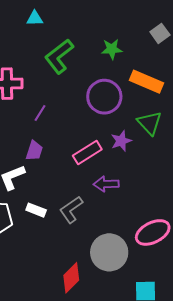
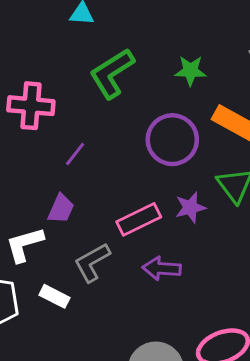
gray L-shape: (71, 210) -> (92, 262), moved

